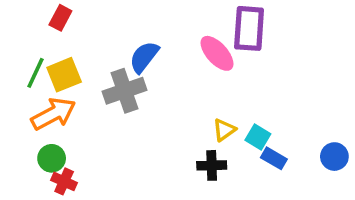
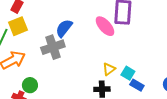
yellow square: (64, 75) -> (18, 26), moved
green circle: (52, 158) -> (30, 85), moved

